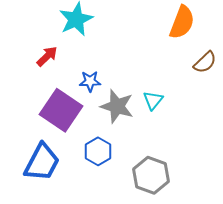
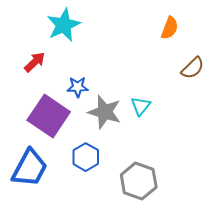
orange semicircle: (182, 22) -> (170, 28), size x0.7

